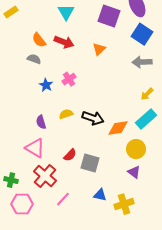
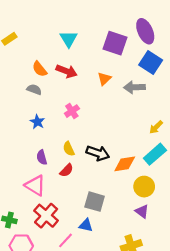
gray arrow: (142, 62) -> (134, 87), moved
blue star: (46, 85) -> (37, 122), moved
yellow semicircle: (66, 114) -> (69, 149), turned -96
red semicircle: (70, 155) -> (67, 170), moved
blue triangle: (100, 195) -> (86, 225), moved

